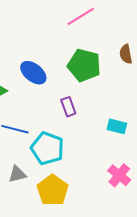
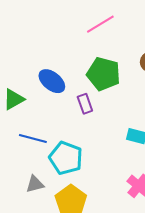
purple rectangle: (68, 107) -> (85, 104), moved

